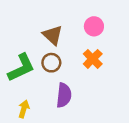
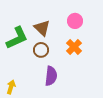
green L-shape: (21, 68) -> (17, 38), moved
yellow arrow: (24, 109) -> (11, 87), moved

